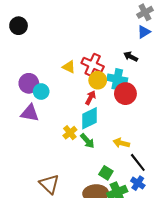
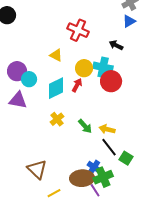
red cross: (93, 65) -> (78, 30), moved
cyan diamond: (89, 118) -> (56, 88), moved
green arrow: (87, 141) -> (85, 126), moved
black line: (138, 162) -> (109, 147), moved
green square: (106, 173) -> (126, 158), moved
blue cross: (138, 183) -> (94, 167), moved

